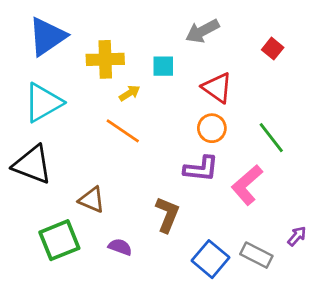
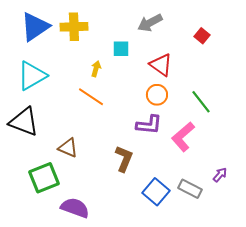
yellow cross: (105, 59) -> (74, 27), moved
yellow arrow: (130, 93) -> (96, 69), turned -42
purple semicircle: (120, 247) -> (75, 208), moved, size x1.6

